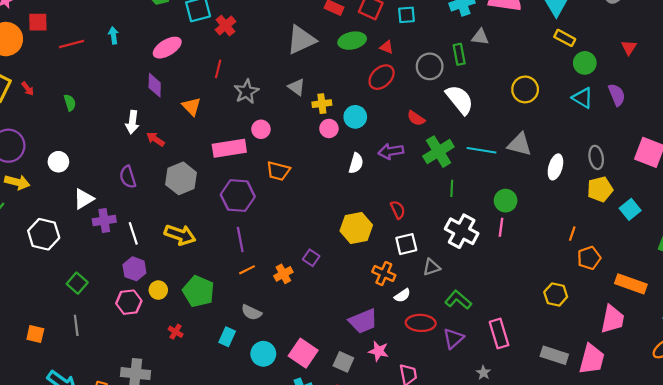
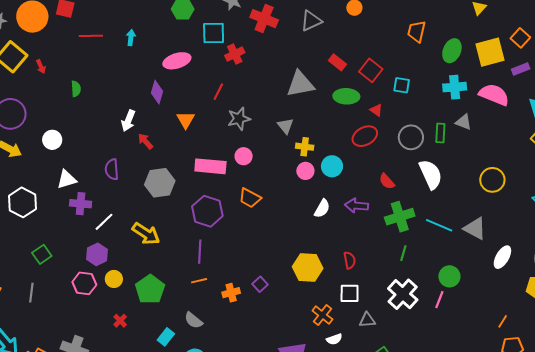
white line: (133, 233) -> (104, 222), turned 50

